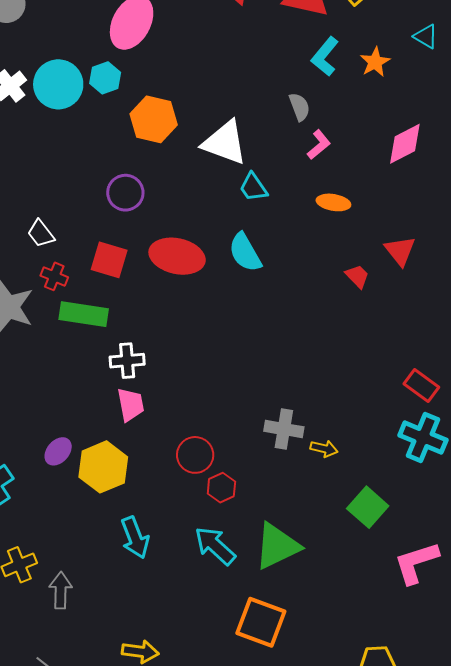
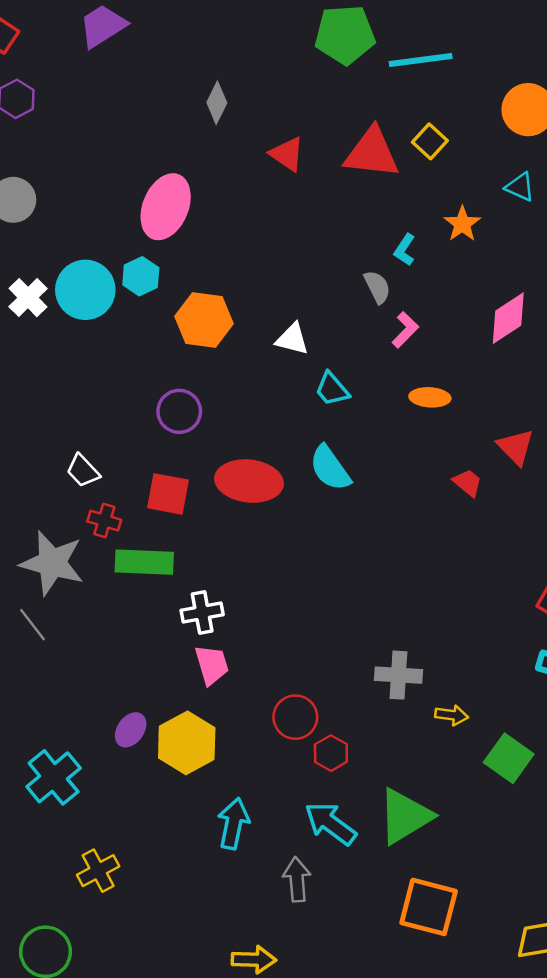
cyan L-shape: (325, 57) -> (405, 250), moved, size x0.7
white triangle: (225, 143) -> (292, 339), size x0.6
yellow arrow: (324, 449) -> (452, 715), moved
cyan arrow: (135, 538) -> (233, 824), turned -141
gray arrow: (61, 590) -> (297, 879), moved
orange square: (261, 622) -> (429, 907), moved

